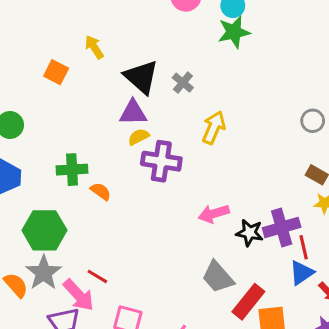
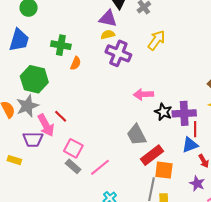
orange semicircle: (101, 191) -> (76, 63), turned 64

